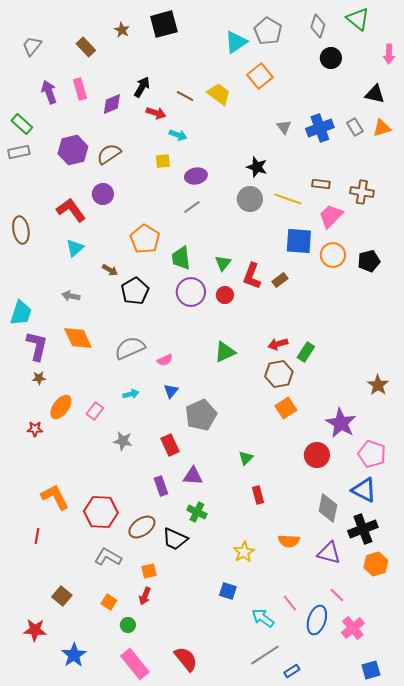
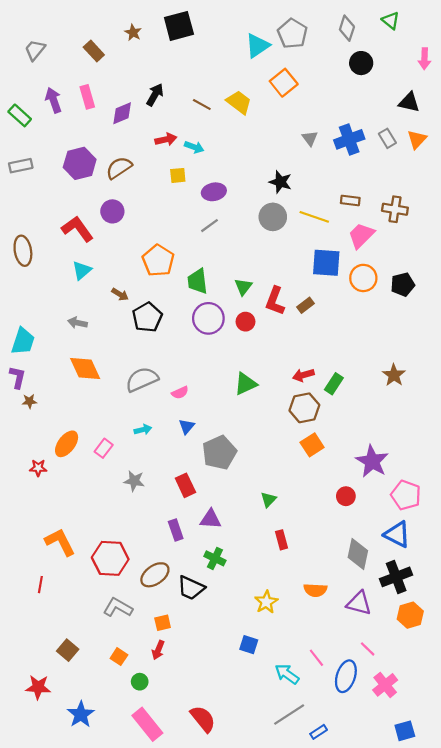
green triangle: (358, 19) -> (391, 20), size x0.7
red arrow: (156, 113) -> (166, 139), moved, turned -30
green rectangle: (22, 124) -> (20, 115), moved
orange triangle: (382, 128) -> (417, 139), turned -30
purple L-shape: (37, 346) -> (17, 377), moved, size x0.7
brown star: (39, 378) -> (29, 401), moved
brown star: (378, 385) -> (394, 375), moved
red circle: (317, 455) -> (346, 496), size x0.7

